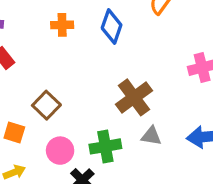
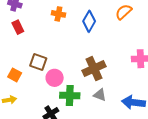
brown square: (46, 105) -> (38, 62), turned -36
pink circle: (60, 151) -> (55, 78), moved

